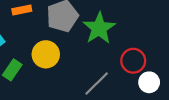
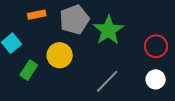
red circle: (133, 61) -> (156, 46), moved

